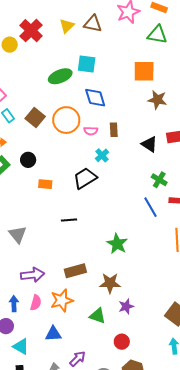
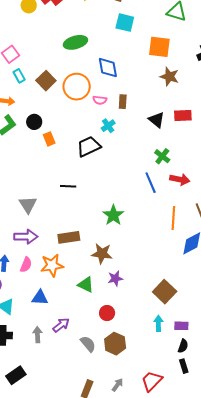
cyan square: (87, 64) -> (125, 23), moved
orange rectangle: (45, 184) -> (49, 139), moved, turned 56
gray triangle: (18, 234) -> (28, 205), moved

